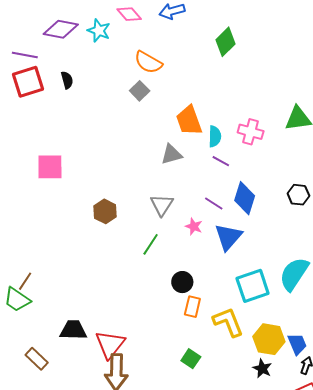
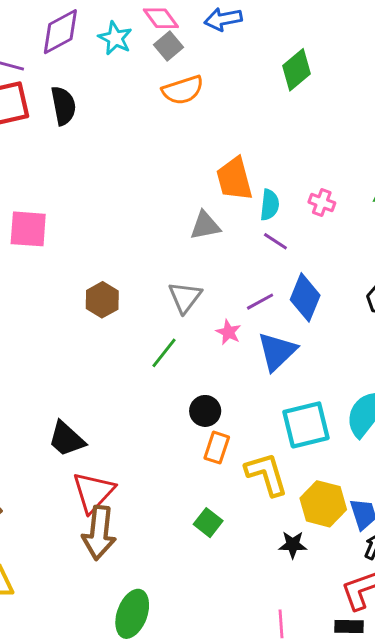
purple diamond: (61, 29) -> (60, 32), turned -44
orange semicircle: (148, 62) -> (183, 90), turned -52
black semicircle: (67, 80) -> (63, 106), size x1.5
gray square: (140, 91) -> (168, 46), moved
pink cross: (251, 132) -> (322, 203), size x0.7
purple line: (214, 204) -> (260, 302), turned -66
black trapezoid: (73, 330) -> (66, 439), moved, turned -144
black star: (262, 368) -> (293, 545), moved, turned -30

